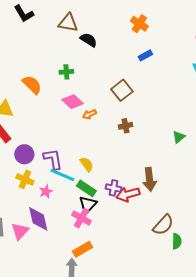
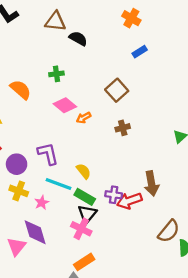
purple L-shape: (53, 159) -> (48, 154), moved

